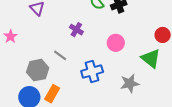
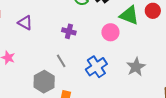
gray line: (60, 55) -> (61, 61), turned 40
green triangle: (151, 58) -> (129, 15), moved

